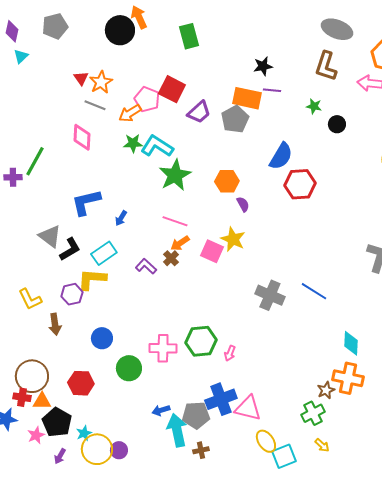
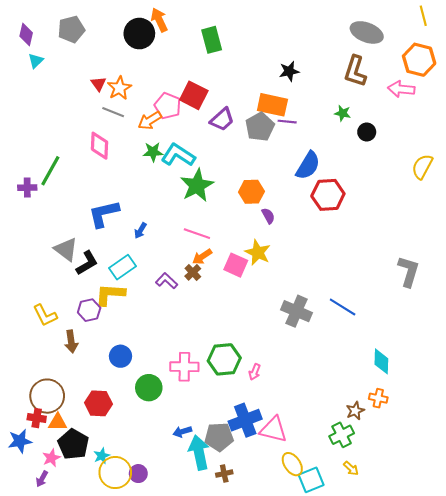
purple line: (272, 90) -> (287, 122), moved
orange cross: (348, 378) -> (378, 398), size x0.6
purple arrow: (60, 456) -> (42, 479), moved

